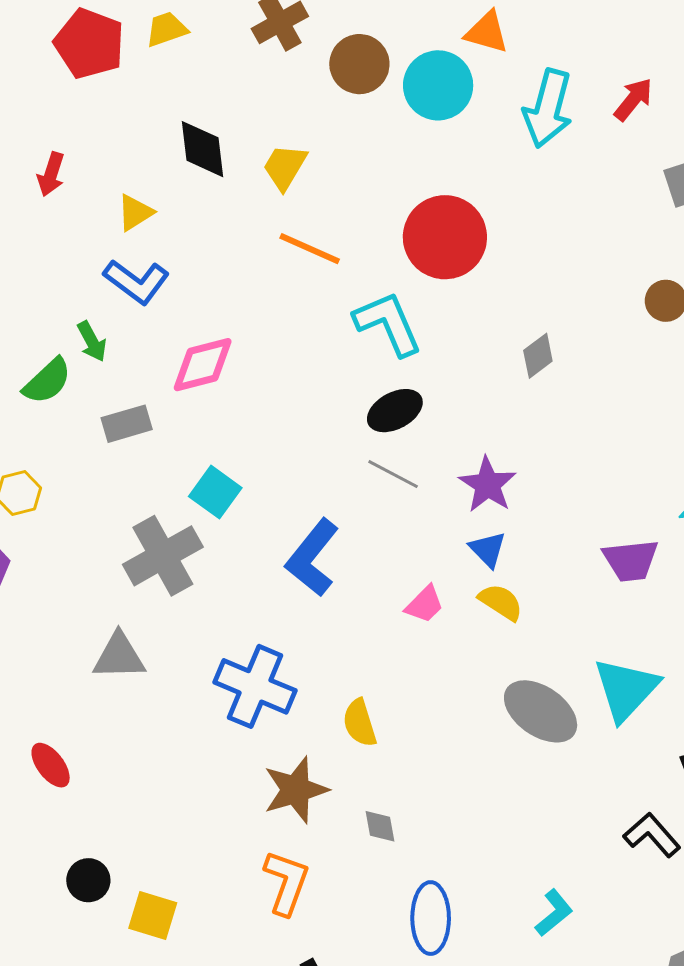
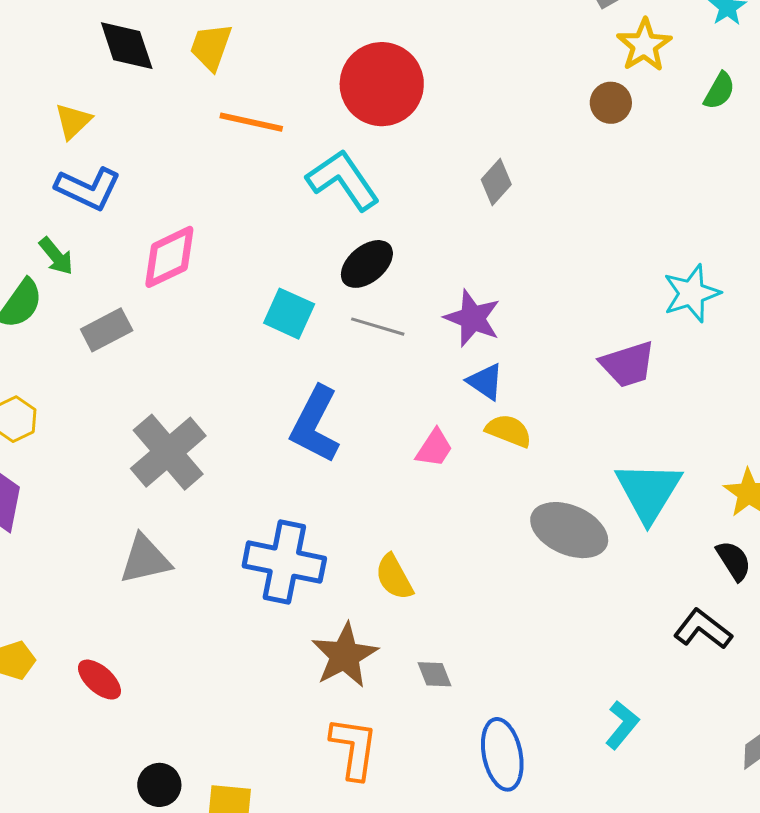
cyan square: (215, 492) -> (289, 314), moved

